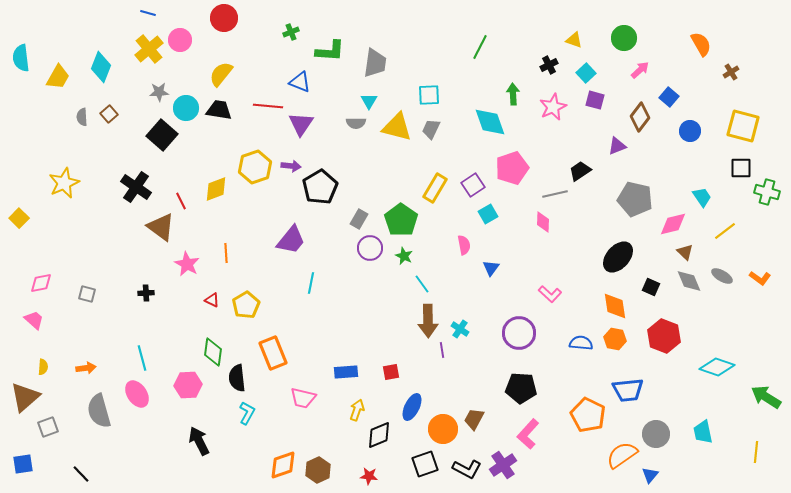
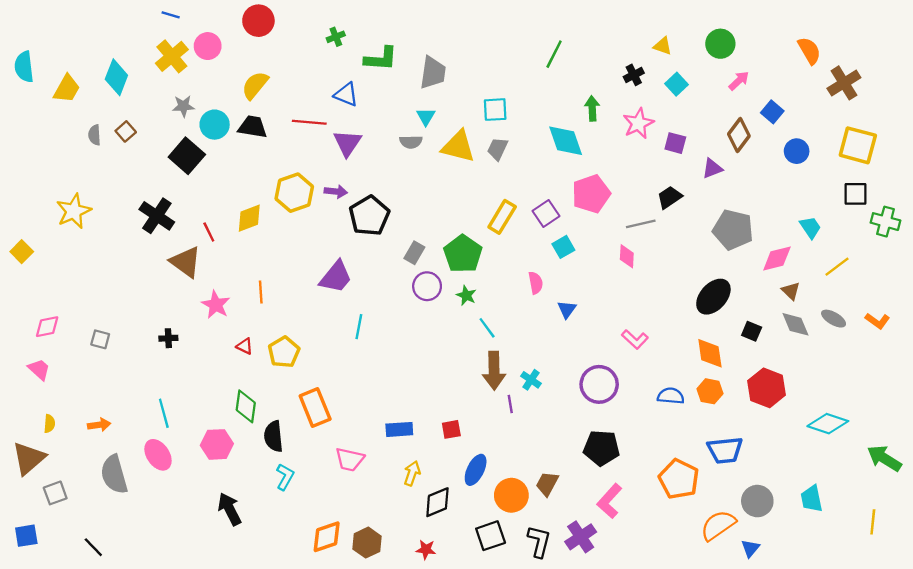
brown cross: (731, 72) -> (844, 83), size x1.8
purple square: (595, 100) -> (675, 143), moved
black L-shape: (467, 469) -> (539, 541), turned -104

